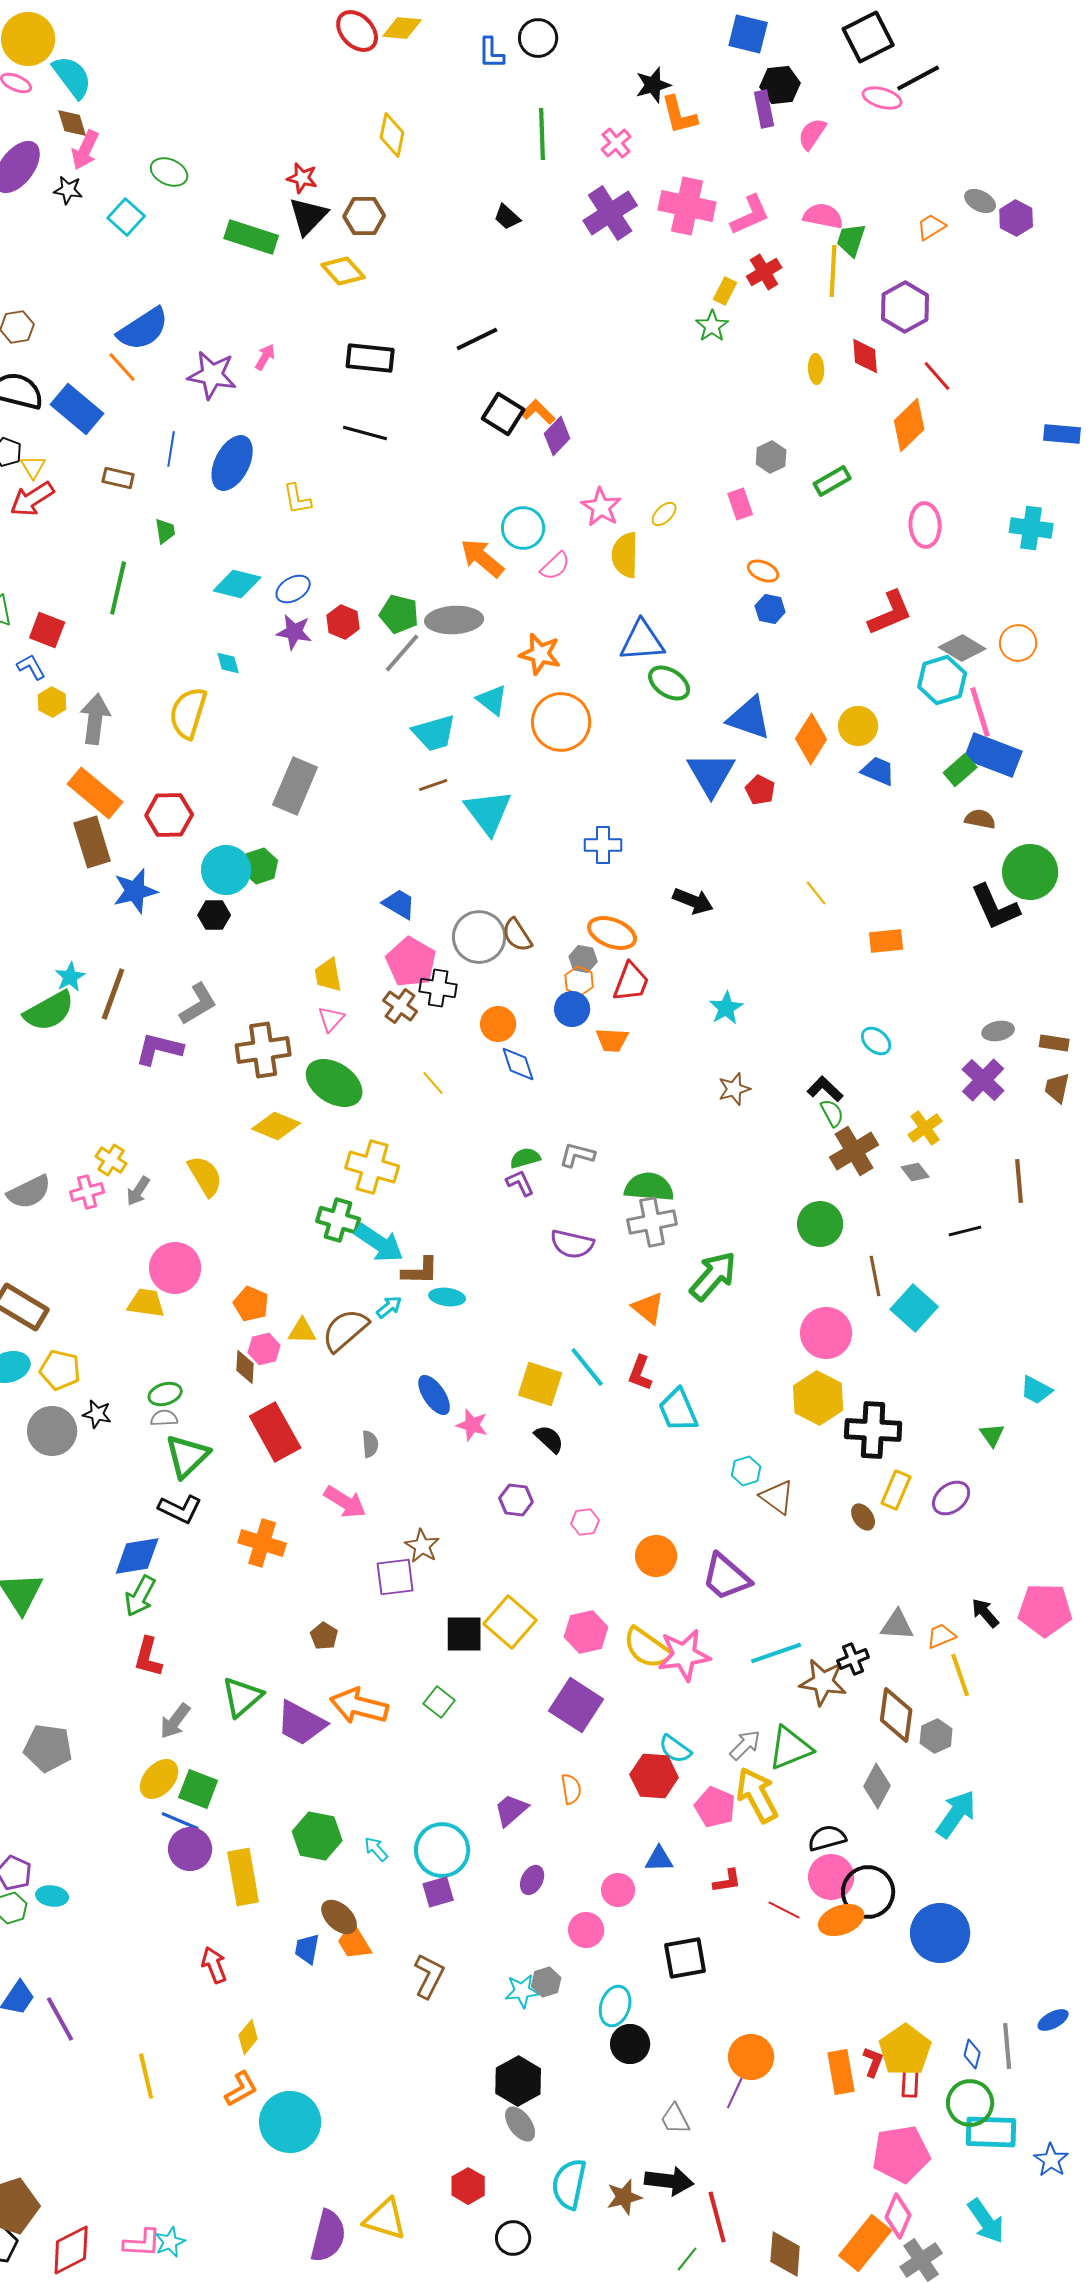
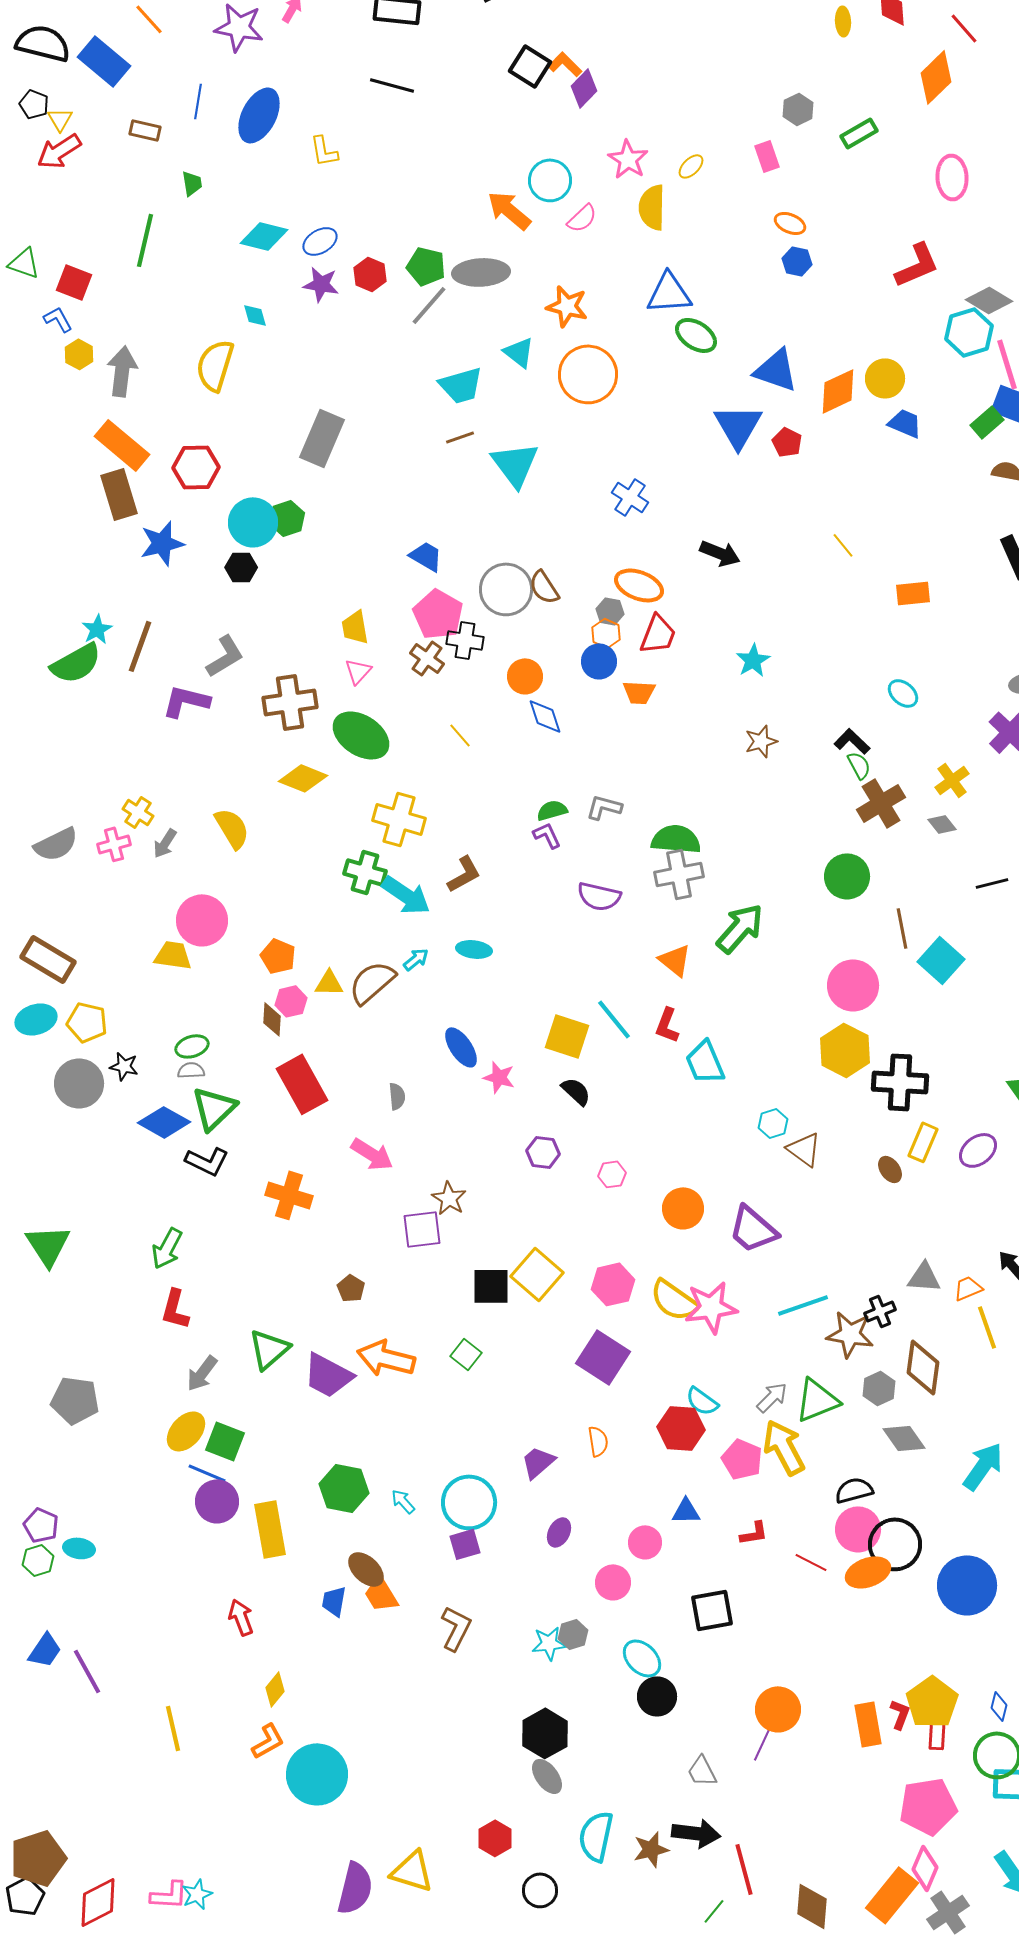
orange diamond: (811, 739) -> (838, 391), turned 33
blue cross: (603, 845) -> (630, 497), turned 33
brown L-shape: (420, 1271) -> (464, 874), moved, turned -30
blue diamond: (137, 1556) -> (164, 1122), moved, turned 39
gray hexagon: (936, 1736) -> (879, 1388), moved
gray diamond: (877, 1786) -> (904, 1438), turned -63
cyan ellipse: (615, 2006) -> (642, 1658), turned -63

